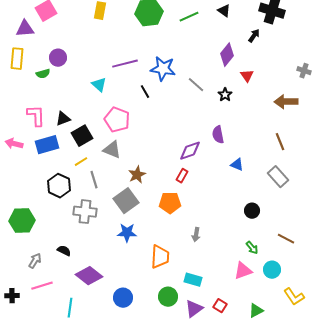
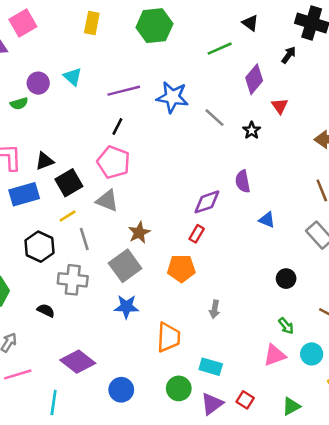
green line: (189, 17) -> (220, 49), moved
cyan triangle: (99, 85) -> (73, 77), moved
black line: (145, 92) -> (117, 127), moved, turned 56
black semicircle: (64, 251) -> (46, 311), moved

